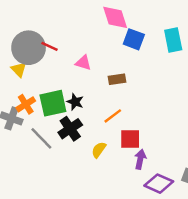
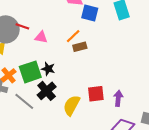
pink triangle: (83, 63) -> (41, 37), moved
orange line: (113, 116) -> (73, 36), moved
yellow semicircle: (99, 150) -> (72, 105), size x1.5
purple arrow: (140, 159) -> (118, 98), moved

